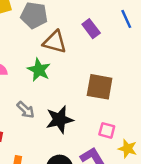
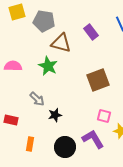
brown square: (100, 87) -> (98, 80), turned -30
black star: (60, 120) -> (55, 115), moved, size x0.6

